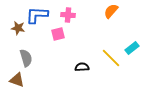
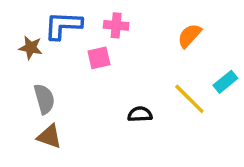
orange semicircle: (111, 11) -> (189, 36), moved
brown triangle: (17, 80) -> (49, 136), moved

